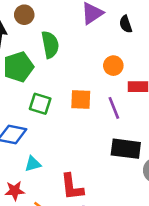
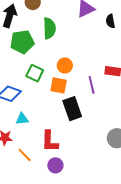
orange circle: (113, 66) -> (65, 65), moved
orange square: (81, 100) -> (59, 85), moved
black rectangle: (126, 149) -> (72, 109), moved, turned 55

